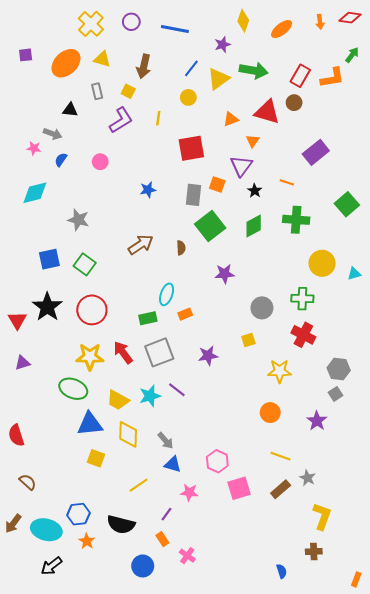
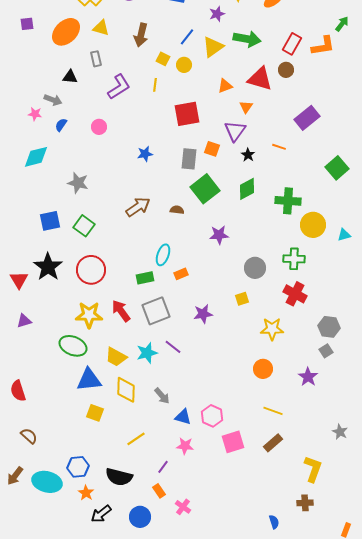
yellow square: (128, 91) -> (163, 59), moved
green cross: (296, 220) -> (288, 201), moved
brown semicircle: (181, 248) -> (177, 210), turned -80
blue triangle: (173, 464) -> (183, 417), moved
gray star: (308, 478) -> (340, 432), moved
black arrow: (51, 566) -> (101, 514), moved

